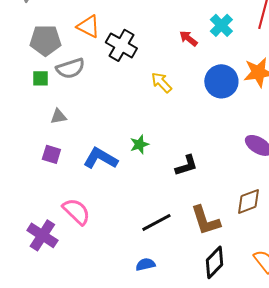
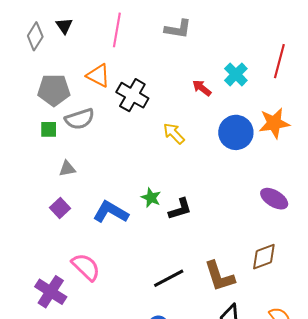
green star: (139, 144) -> (151, 198), turned -30
purple square: (51, 154) -> (60, 208), turned 30
black L-shape: (186, 165) -> (180, 209), moved

